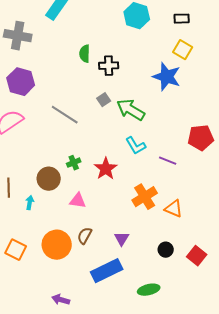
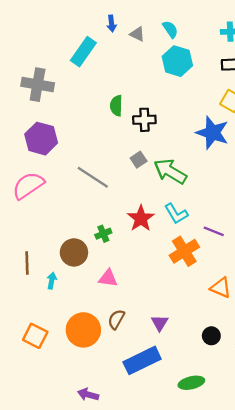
red star: (106, 169) -> (141, 218), moved
orange cross: (145, 197) -> (184, 251), moved

